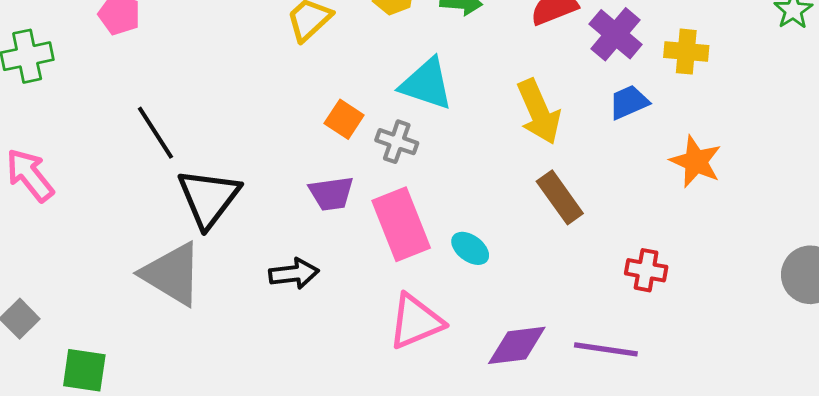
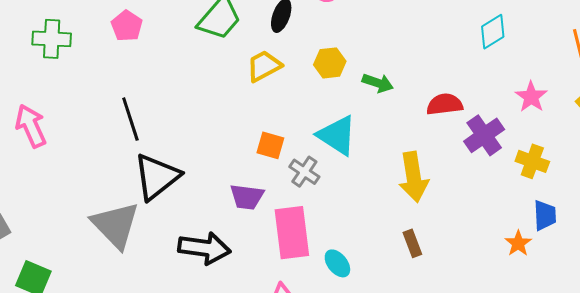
blue trapezoid: (629, 102) -> (545, 215), moved, turned 96
orange square: (344, 119) -> (270, 145), turned -32
orange star: (696, 162) -> (518, 243), size x0.7
brown rectangle: (560, 197) -> (412, 243), size x0.7
black arrow: (294, 274) -> (204, 248), size x1.4

